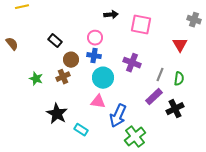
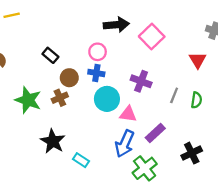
black arrow: (111, 15) -> (116, 25), size x1.5
pink square: (141, 25) -> (152, 37), turned 35
green star: (36, 79) -> (28, 100), size x1.6
purple rectangle: (154, 97) -> (155, 133), moved
pink triangle: (98, 102) -> (128, 114), moved
black cross: (175, 109) -> (192, 153), moved

